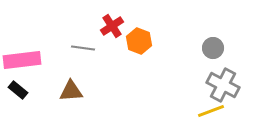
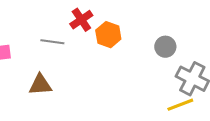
gray circle: (213, 48) -> (165, 47), moved

